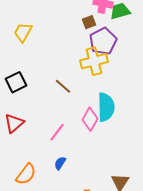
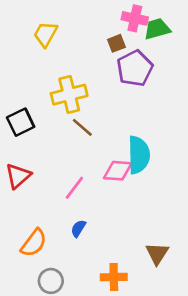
yellow trapezoid: (23, 32) -> (46, 34), moved
yellow cross: (94, 61) -> (69, 95), moved
pink diamond: (90, 119) -> (118, 171), turned 65

